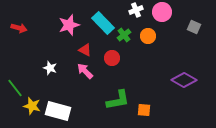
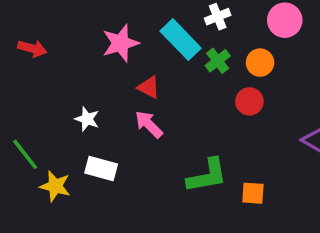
white cross: (136, 10) -> (218, 17), moved
red circle: (112, 58) -> (249, 101), moved
white rectangle: (58, 111) -> (101, 168), moved, size x0.7

